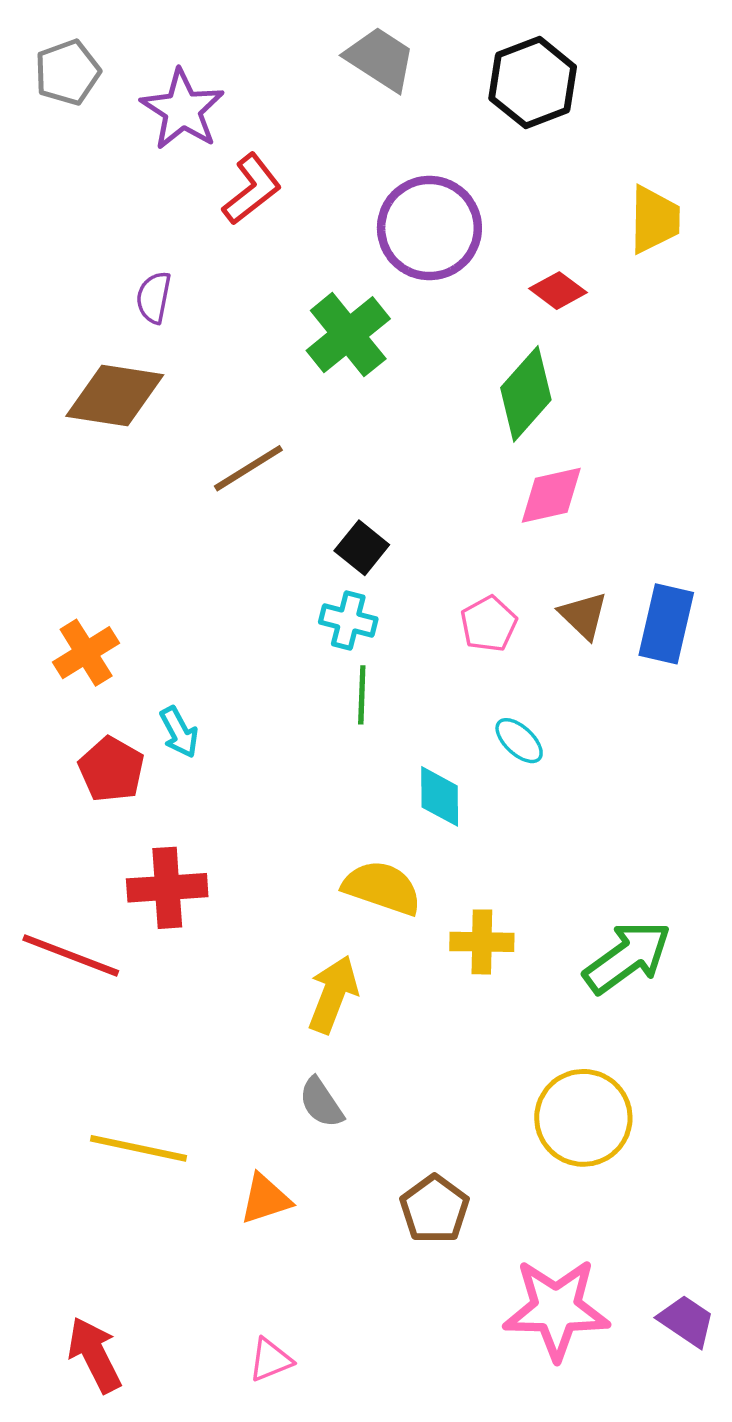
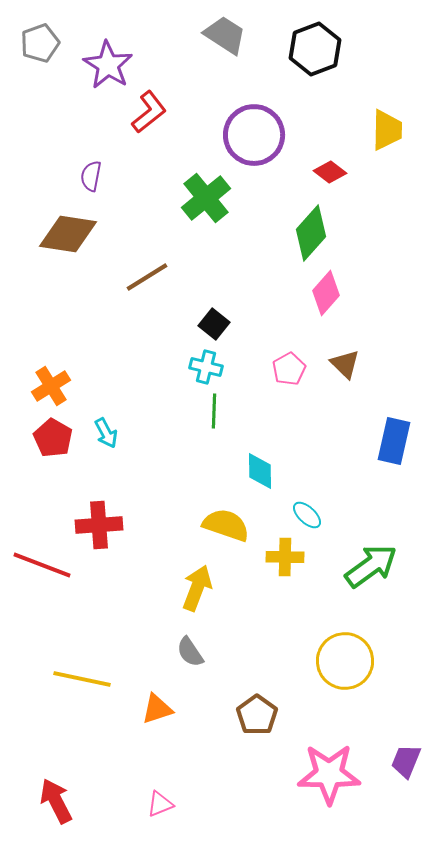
pink diamond: (551, 495) -> (326, 293), turned -36
blue rectangle: (666, 624) -> (394, 441), moved
cyan ellipse: (519, 741) -> (307, 515), moved
red pentagon: (111, 769) -> (53, 438), moved
purple trapezoid: (687, 1321) -> (406, 761), moved, turned -102

